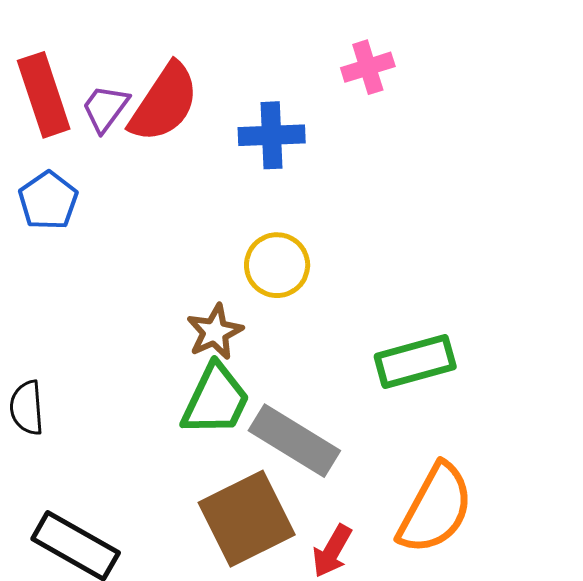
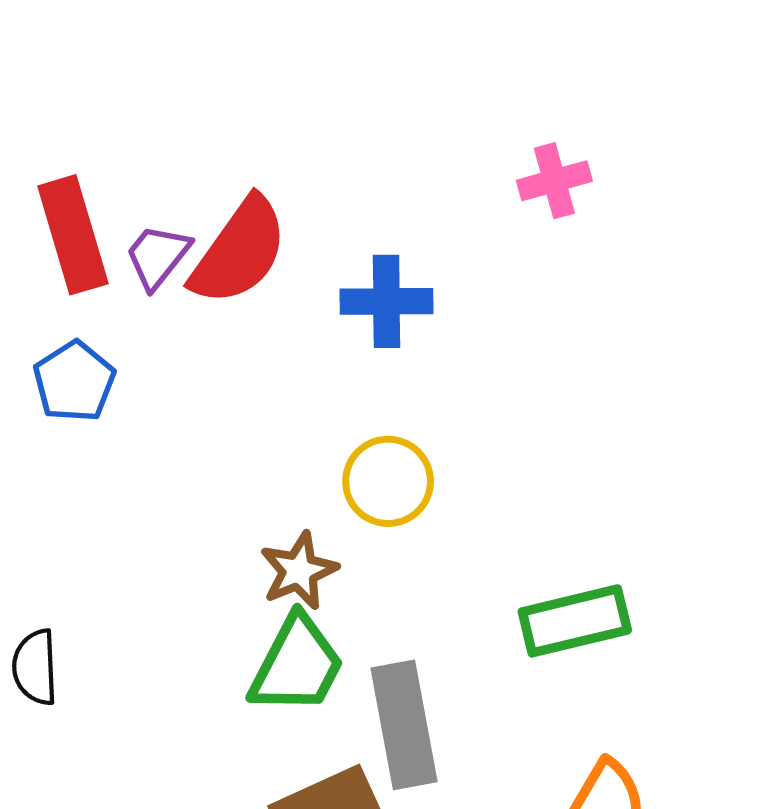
pink cross: (368, 67) -> (554, 181), moved
gray rectangle: (294, 441) -> (404, 725), turned 46

